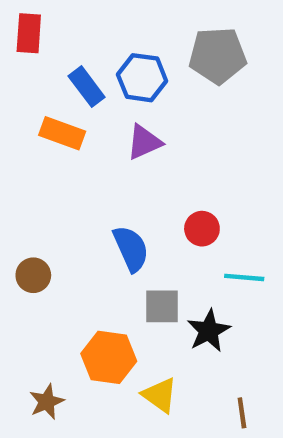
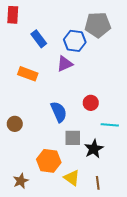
blue hexagon: (142, 78) -> (75, 41), moved
orange rectangle: (62, 133) -> (28, 74), moved
brown line: (242, 413) -> (98, 183), moved

